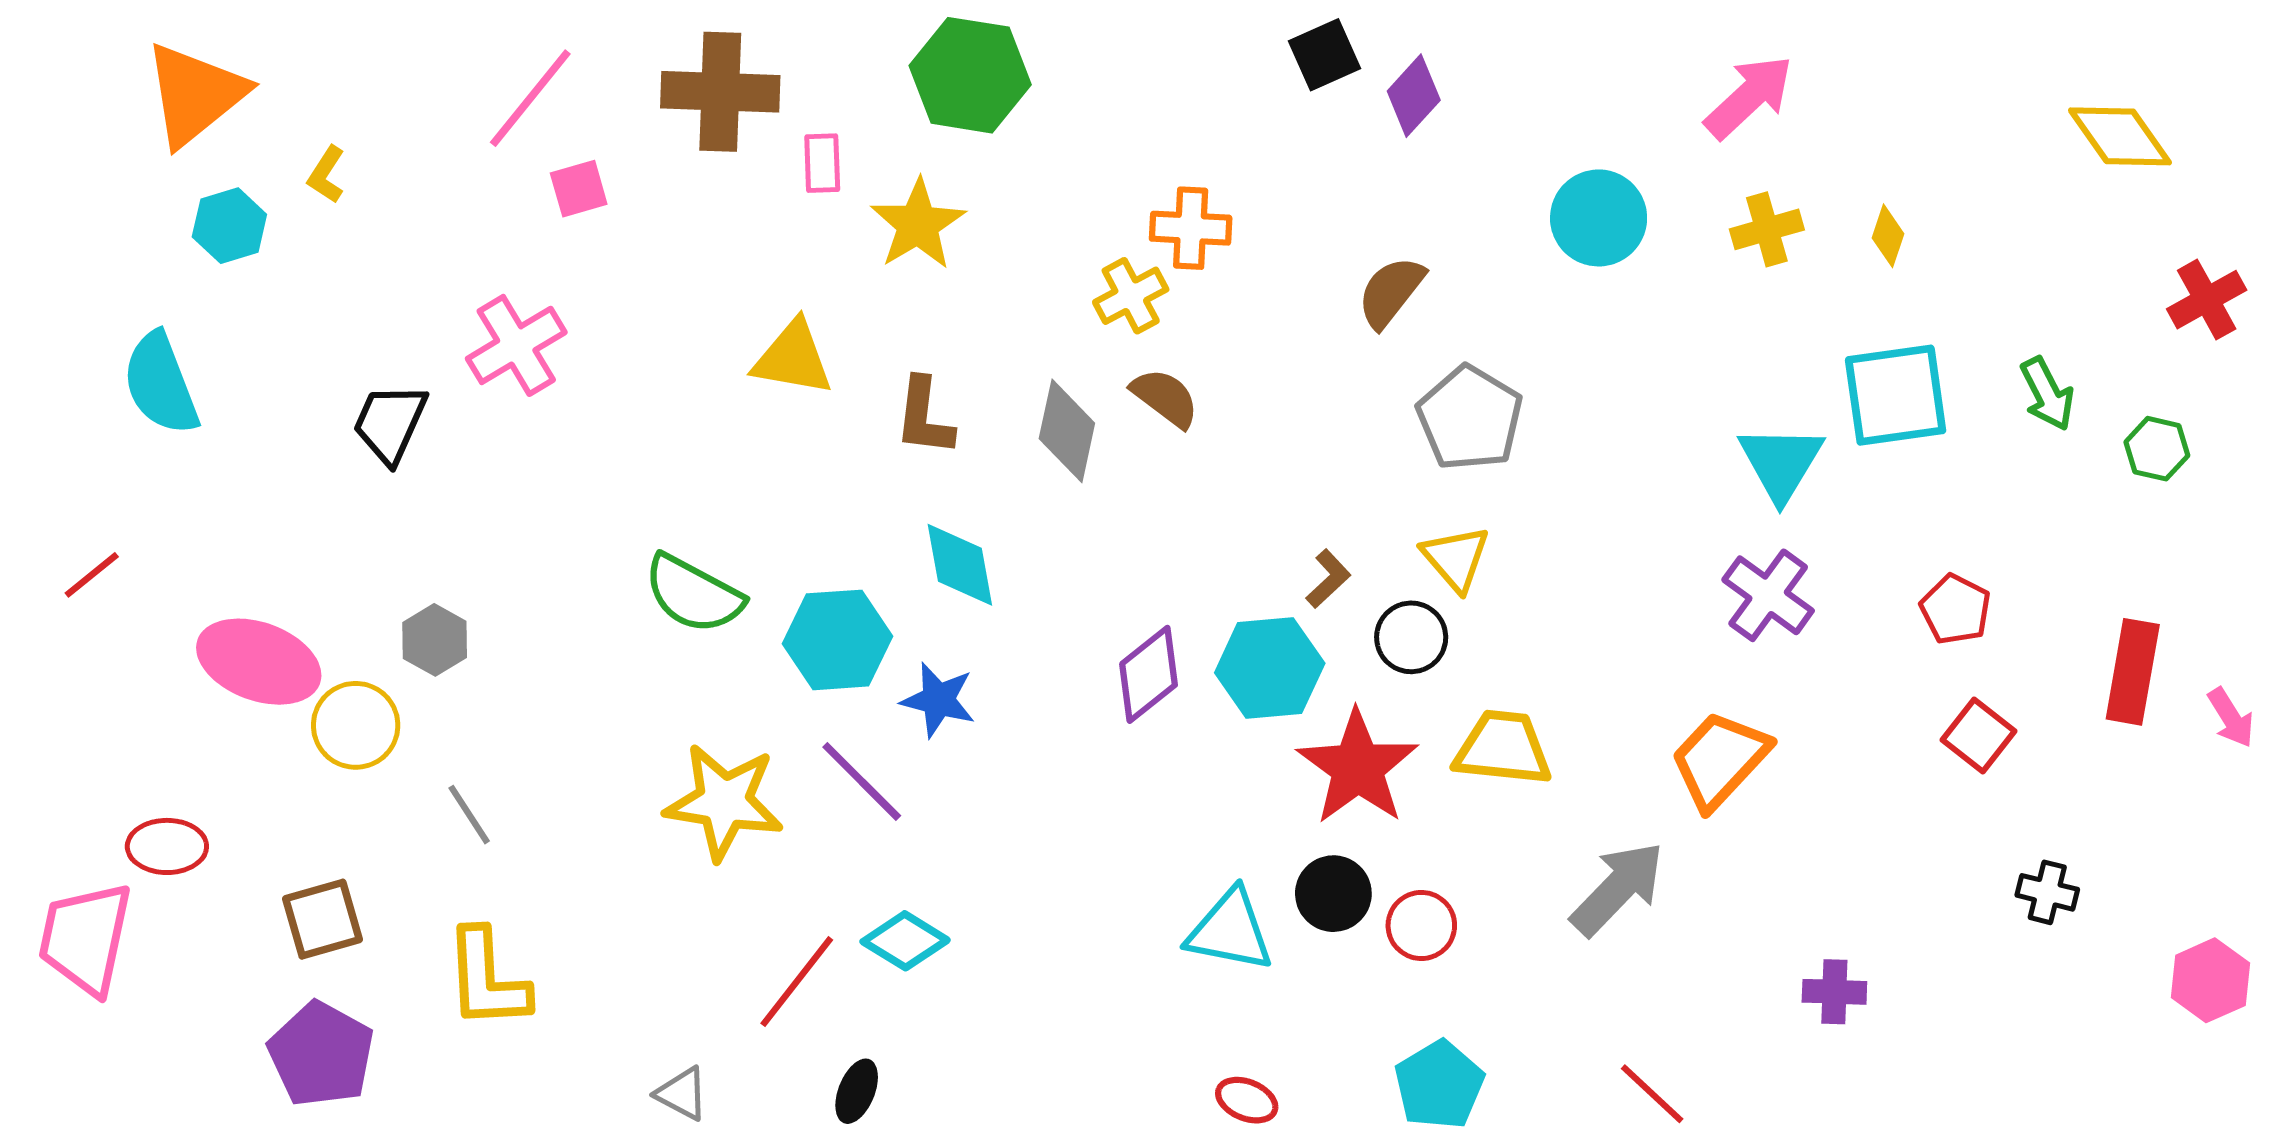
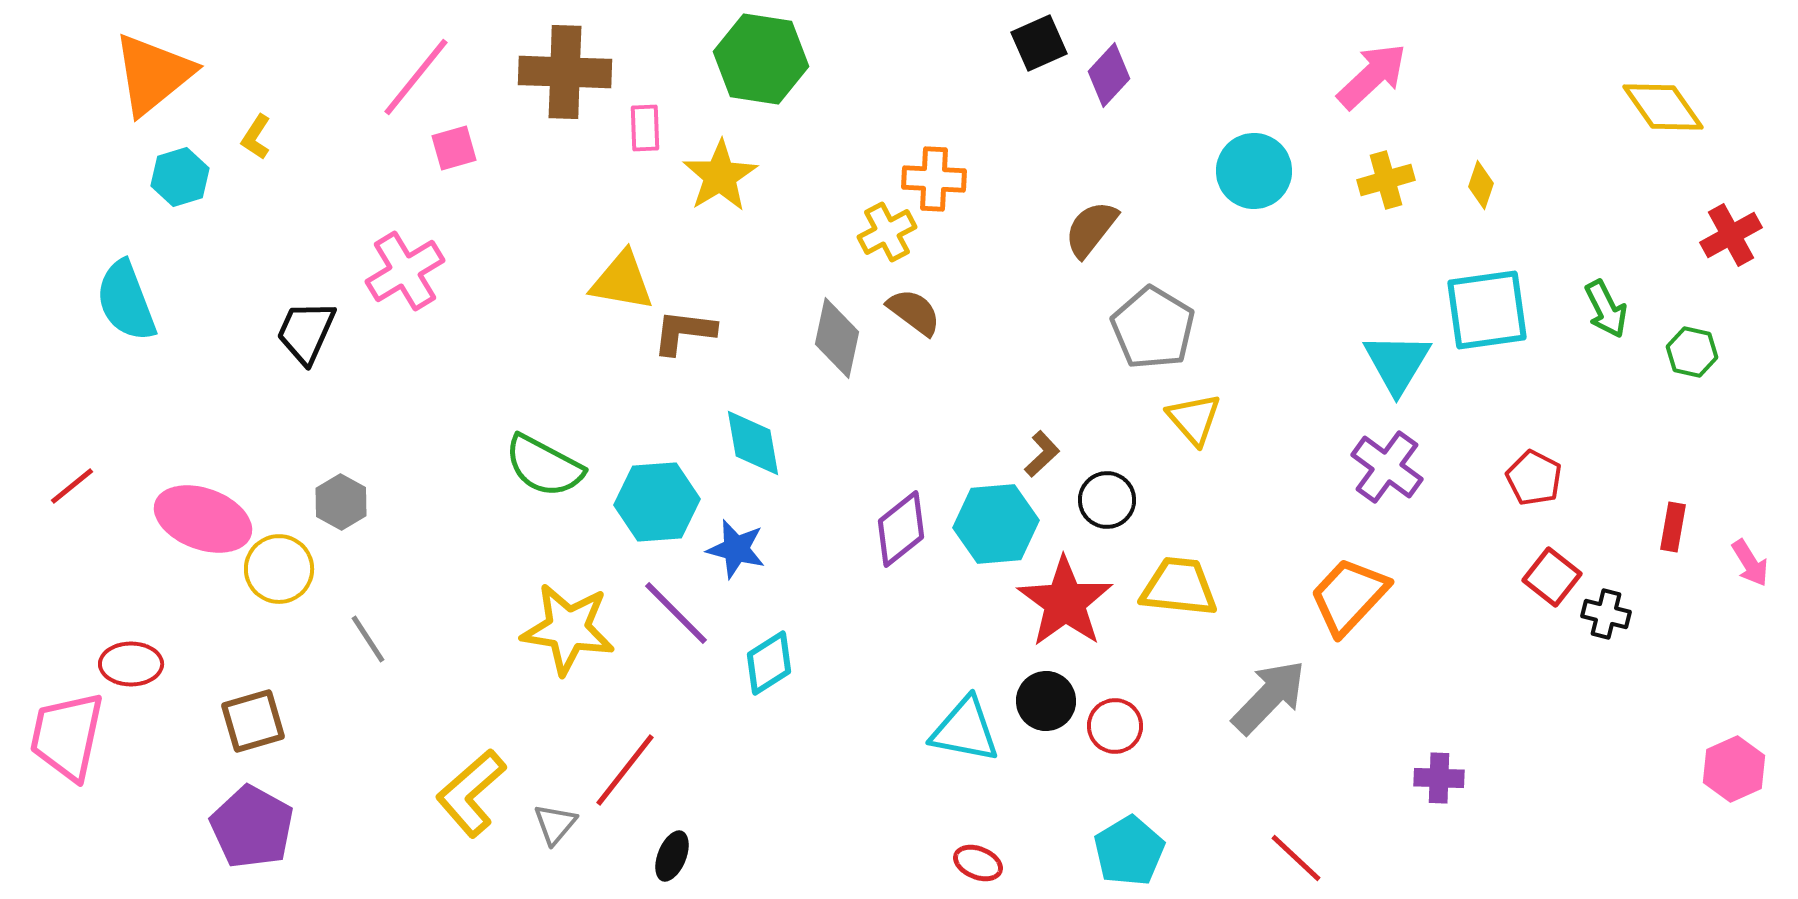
brown L-shape: (924, 417) -> (684, 332), moved, turned 90
yellow triangle: (1456, 558) -> (1194, 419), moved
red line: (92, 575) -> (72, 486), moved
red rectangle: (2133, 672) -> (1673, 527), size x0.6
black cross: (2047, 892) -> (1606, 614), moved
cyan diamond: (905, 941) -> (769, 663), moved, turned -64
yellow L-shape: (487, 979) -> (471, 793), moved, turned 52
gray triangle: (682, 1094) -> (555, 824), moved, turned 42

